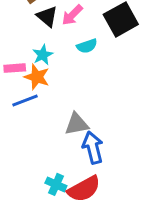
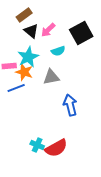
cyan star: (43, 55) -> (28, 57), size x1.5
gray triangle: (77, 124) -> (51, 77), moved
blue arrow: (93, 148) -> (70, 105), moved

